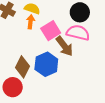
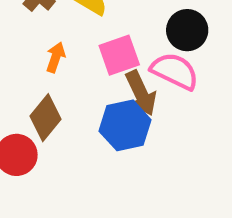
orange arrow: (31, 22) -> (56, 57), moved
blue hexagon: (46, 64) -> (125, 125), moved

